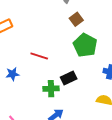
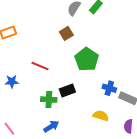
brown square: (76, 19) -> (66, 33), moved

